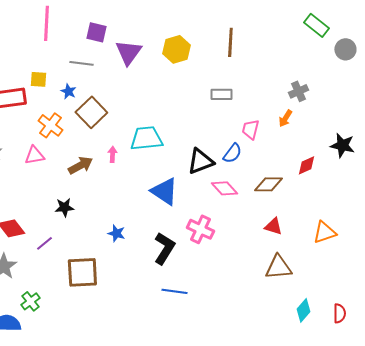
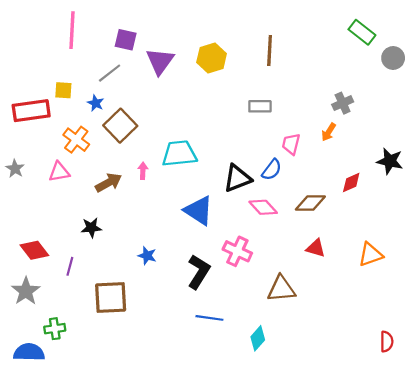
gray line: (81, 63) -> (110, 73), turned -45
purple line: (44, 243) -> (70, 266), turned -36
brown triangle: (278, 267) -> (281, 289), moved
green cross: (30, 301) -> (55, 329), turned 30
cyan diamond: (303, 310) -> (258, 338), moved

